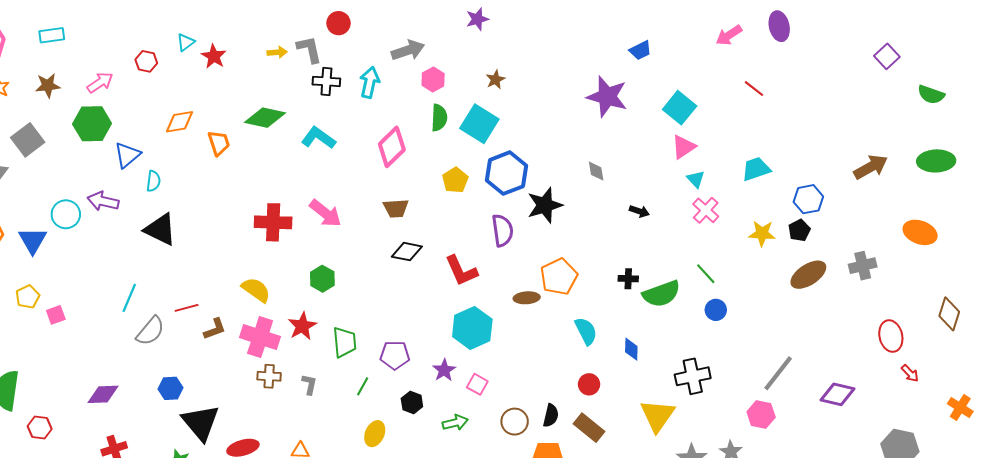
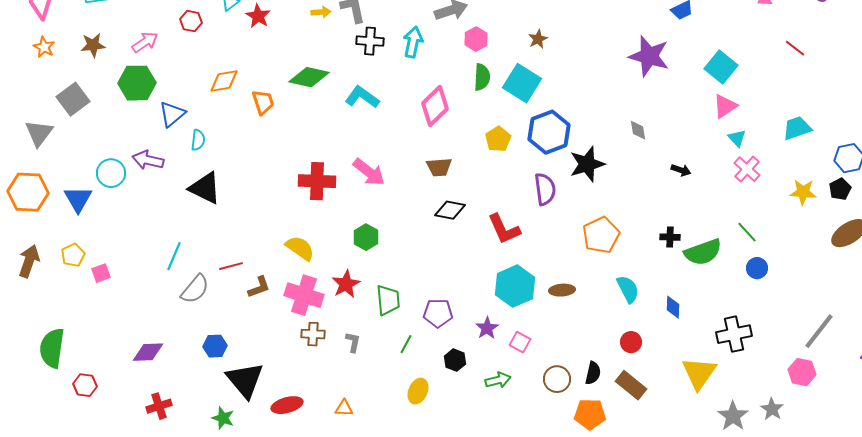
brown ellipse: (527, 298) -> (562, 290), moved

